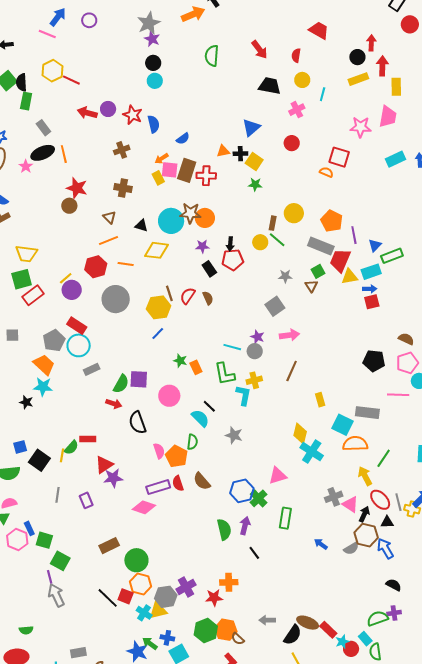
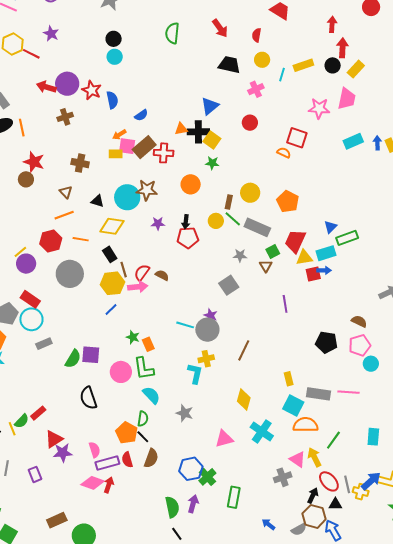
purple star: (152, 39) -> (51, 34), moved
black circle: (357, 57) -> (333, 65), moved
yellow rectangle: (358, 79) -> (303, 65), moved
yellow rectangle: (396, 87) -> (356, 69), turned 42
purple circle: (108, 109) -> (67, 84), size x1.5
brown cross: (122, 150) -> (65, 117), moved
black cross: (240, 154) -> (198, 132), size x1.5
brown rectangle: (187, 170) -> (144, 147), turned 30
yellow rectangle: (158, 178) -> (116, 154), turned -64
orange circle: (205, 218) -> (191, 184), moved
purple line: (354, 235) -> (285, 304), moved
gray rectangle: (321, 246) -> (257, 227), moved
black rectangle: (209, 269) -> (110, 254), moved
brown semicircle: (208, 298) -> (162, 275), turned -40
red square: (372, 302) -> (313, 274), moved
pink arrow: (289, 335) -> (138, 287), moved
gray circle: (255, 351) -> (207, 330), size x1.5
green L-shape: (225, 374) -> (144, 369), moved
pink line: (398, 395) -> (349, 392), moved
yellow rectangle: (320, 400) -> (289, 379), moved
red arrow: (114, 404) -> (109, 485), moved, turned -91
black line: (209, 406) -> (143, 437), moved
yellow diamond: (300, 433) -> (244, 400), moved
red rectangle: (88, 439) -> (38, 413), turned -42
pink semicircle: (159, 451) -> (95, 450), moved
yellow line: (62, 455) -> (12, 429), turned -32
pink triangle: (278, 476) -> (224, 439), moved
brown semicircle: (202, 481) -> (151, 458), turned -120
pink triangle: (350, 504) -> (298, 459), moved
black line: (254, 553) -> (177, 534), moved

